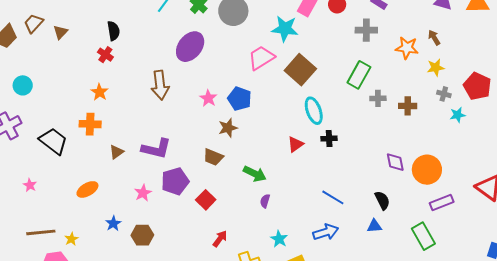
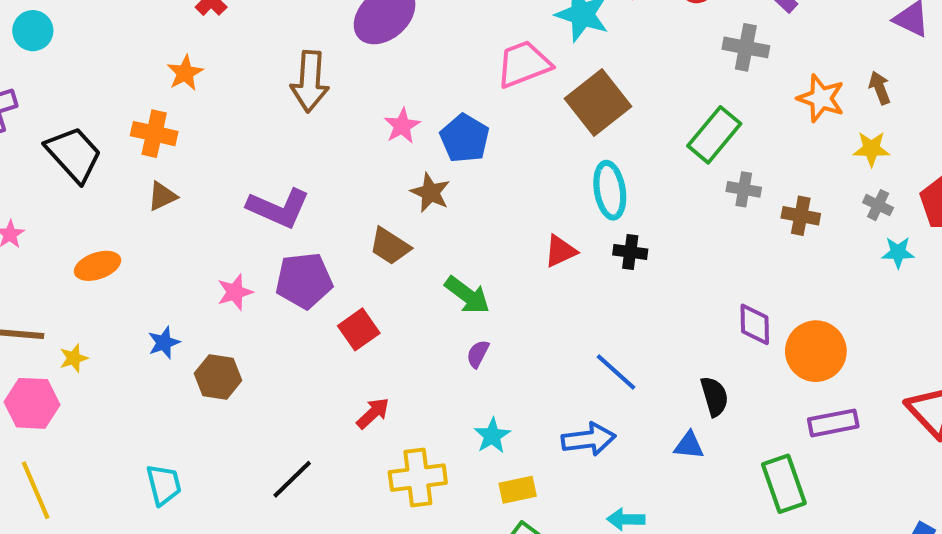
brown star: (228, 128) -> (430, 193), turned 30
brown triangle: (116, 152) -> (162, 196), moved
orange ellipse: (87, 189) -> (97, 266), moved

